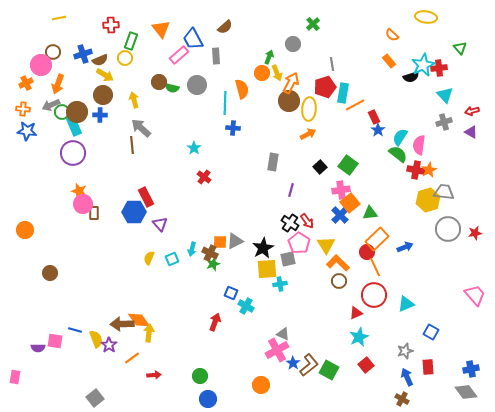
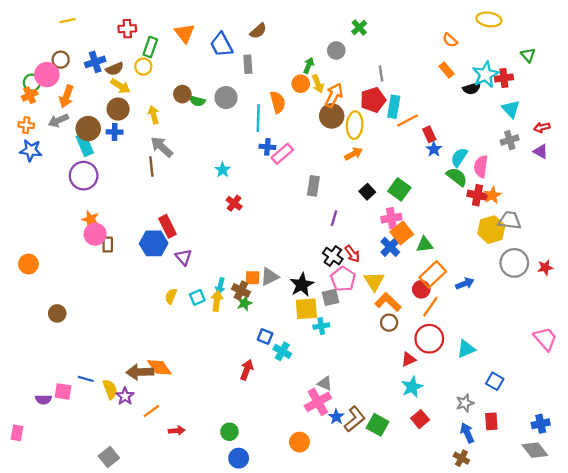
pink rectangle: (179, 55) -> (282, 154), moved
green circle: (62, 112) -> (32, 83), moved
orange line: (375, 267) -> (430, 307), turned 60
yellow arrow: (149, 333) -> (217, 301), moved

